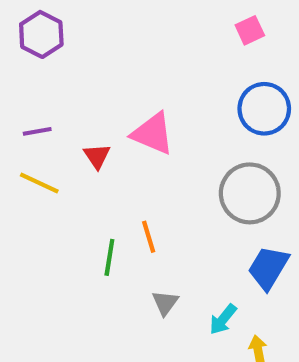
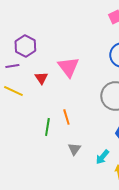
purple hexagon: (41, 34) -> (25, 46), moved
pink triangle: (153, 134) -> (68, 67), turned 30

